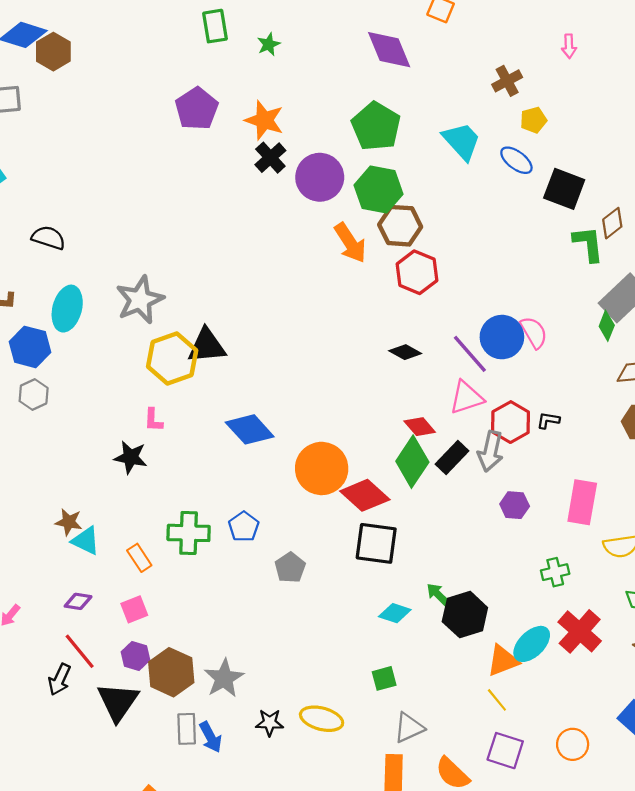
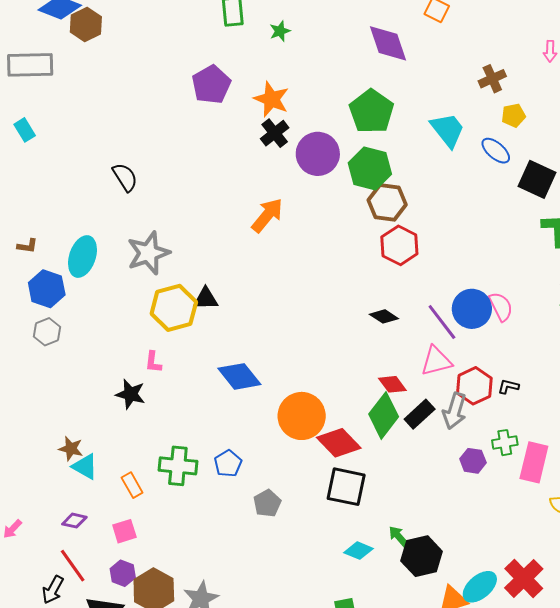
black semicircle: (48, 238) -> (125, 177), moved, turned 36
orange arrow: (350, 243) -> (267, 215), moved, turned -111
black triangle: (207, 346) -> (206, 299), size x0.7
green cross: (555, 572) -> (505, 443), moved

